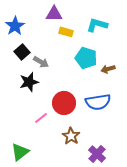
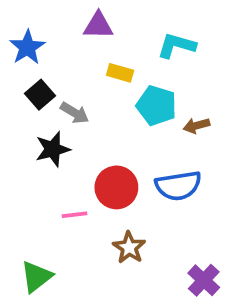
yellow rectangle: (66, 32) -> (120, 73), moved
pink line: (41, 118) -> (75, 215), turned 32
purple cross: (97, 154) -> (204, 280), moved

